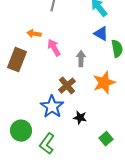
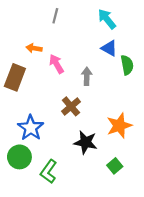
orange star: (104, 83) -> (119, 126), moved
blue star: (52, 107) -> (31, 128), moved
black star: (80, 118) -> (86, 142), size x1.5

